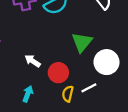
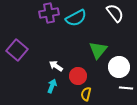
white line: (89, 88) -> (126, 88), moved, turned 32
cyan arrow: (28, 94) -> (52, 86), moved

